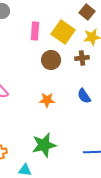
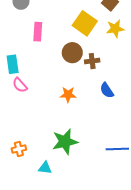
pink rectangle: (35, 31) -> (38, 32), moved
brown cross: (82, 58) -> (92, 61), moved

